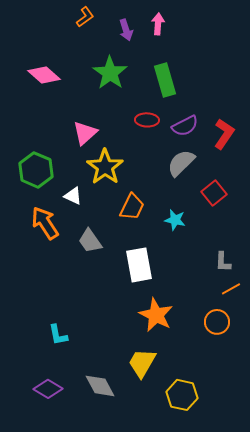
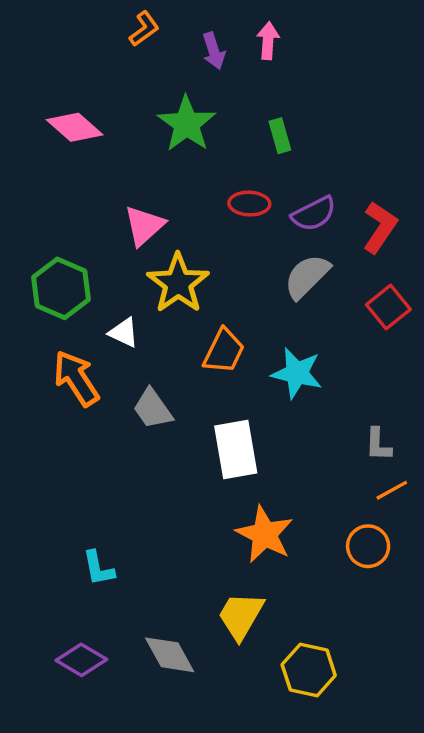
green rectangle: (165, 80) -> (280, 136), size x0.6
red square: (214, 193) -> (388, 307), moved
cyan star: (175, 220) -> (297, 373), size x1.4

